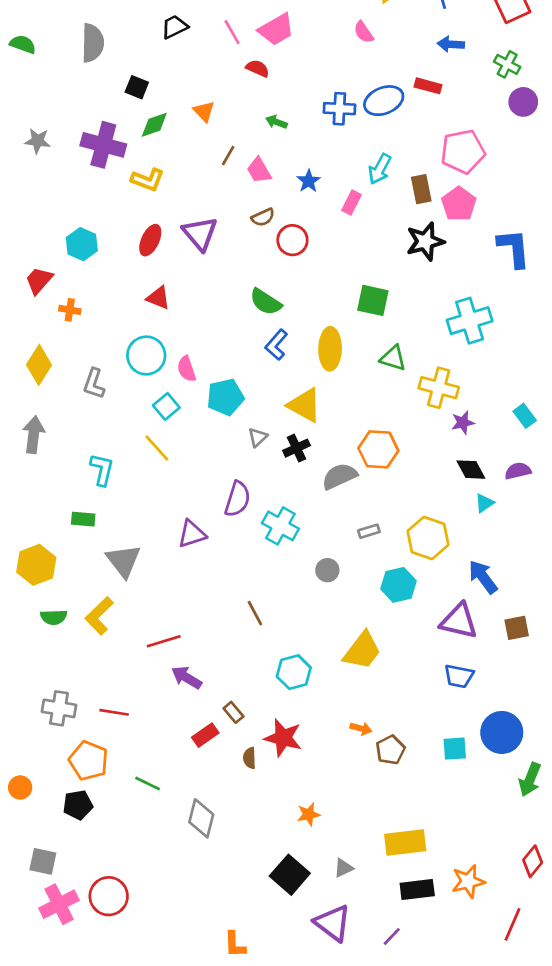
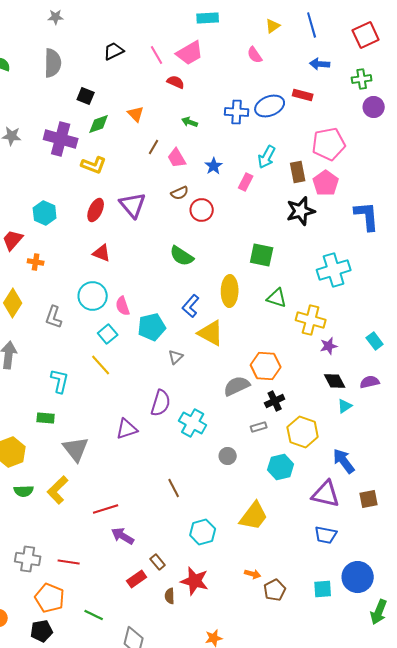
green cross: (507, 64) -> (362, 79), turned -36
blue L-shape: (276, 345) -> (191, 306), moved
black cross: (296, 448) -> (275, 401), moved

